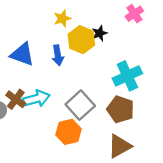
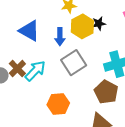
cyan arrow: (36, 99) -> (35, 71), turned -40
gray square: (80, 105) -> (74, 63), moved

